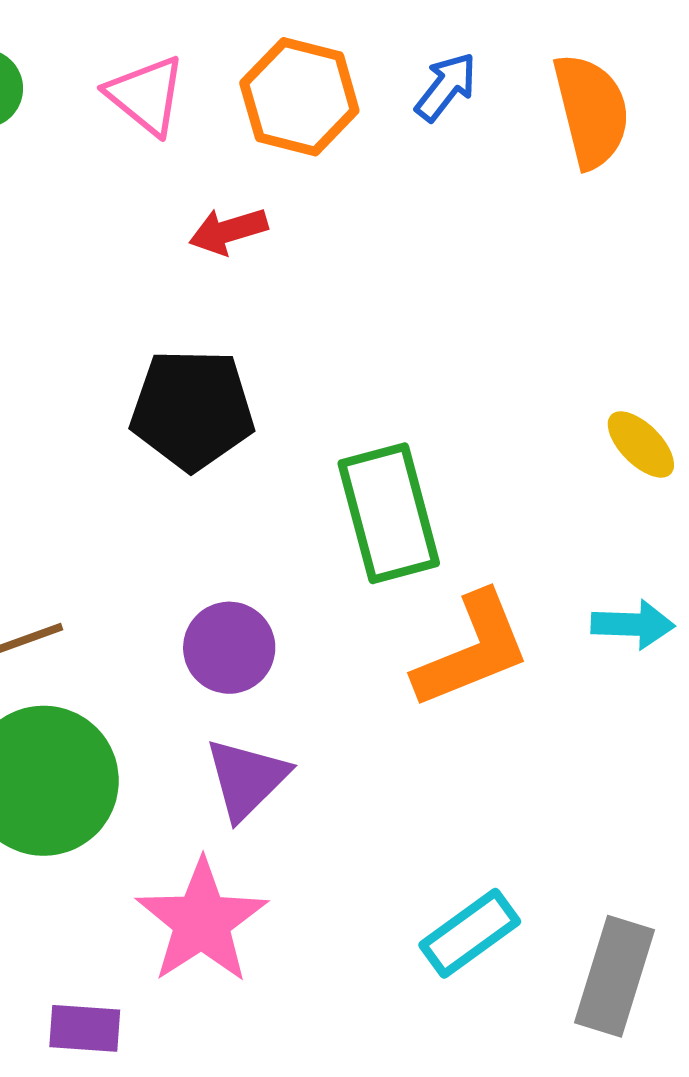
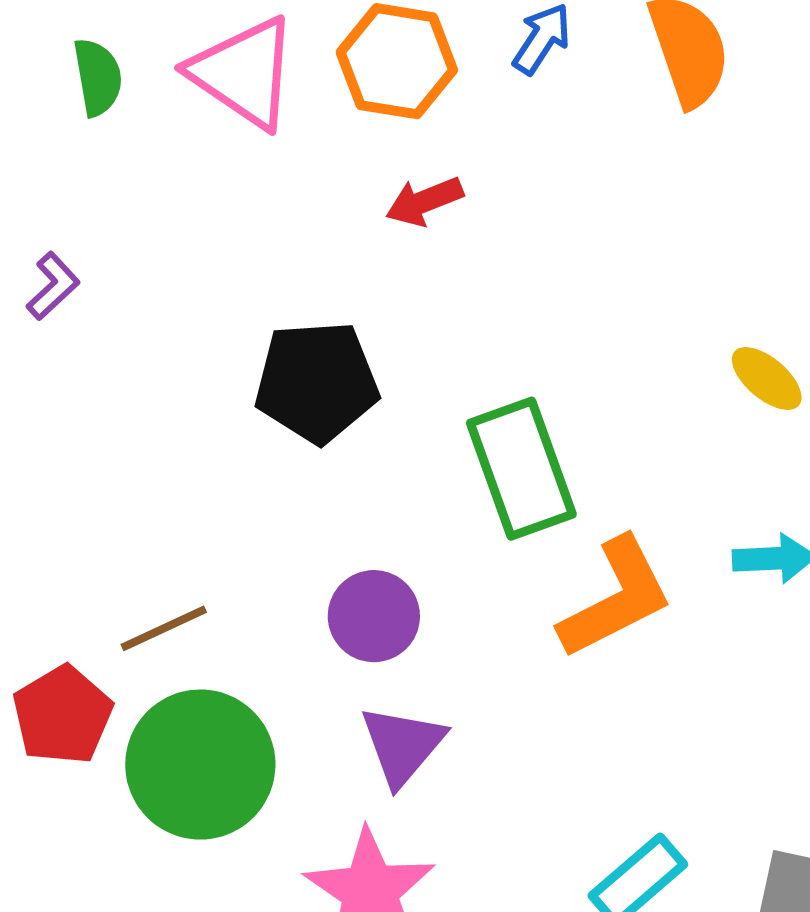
pink triangle: (146, 95) -> (244, 73), size x1.4
red arrow: (228, 231) -> (424, 201), moved

